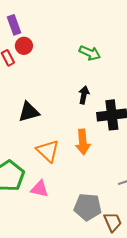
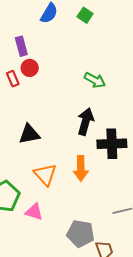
black arrow: (84, 95) -> (86, 122), size x1.5

